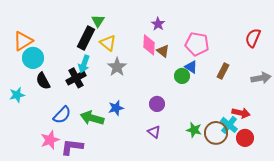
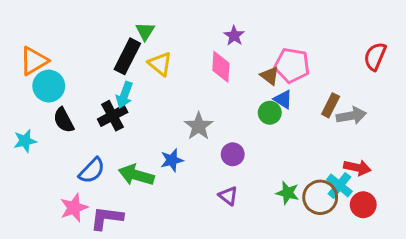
brown triangle: (163, 51) -> (270, 76), moved
gray star: (117, 67) -> (199, 126), moved
gray arrow: (261, 78) -> (351, 116), moved

